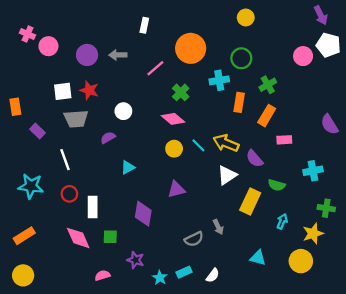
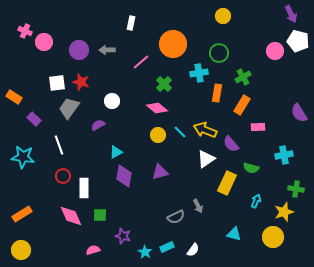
orange rectangle: (15, 107) -> (14, 97), turned -49
gray trapezoid: (76, 119) -> (69, 108), turned 130
cyan star: (31, 186) -> (23, 157), moved
purple diamond: (143, 214) -> (124, 176), moved

